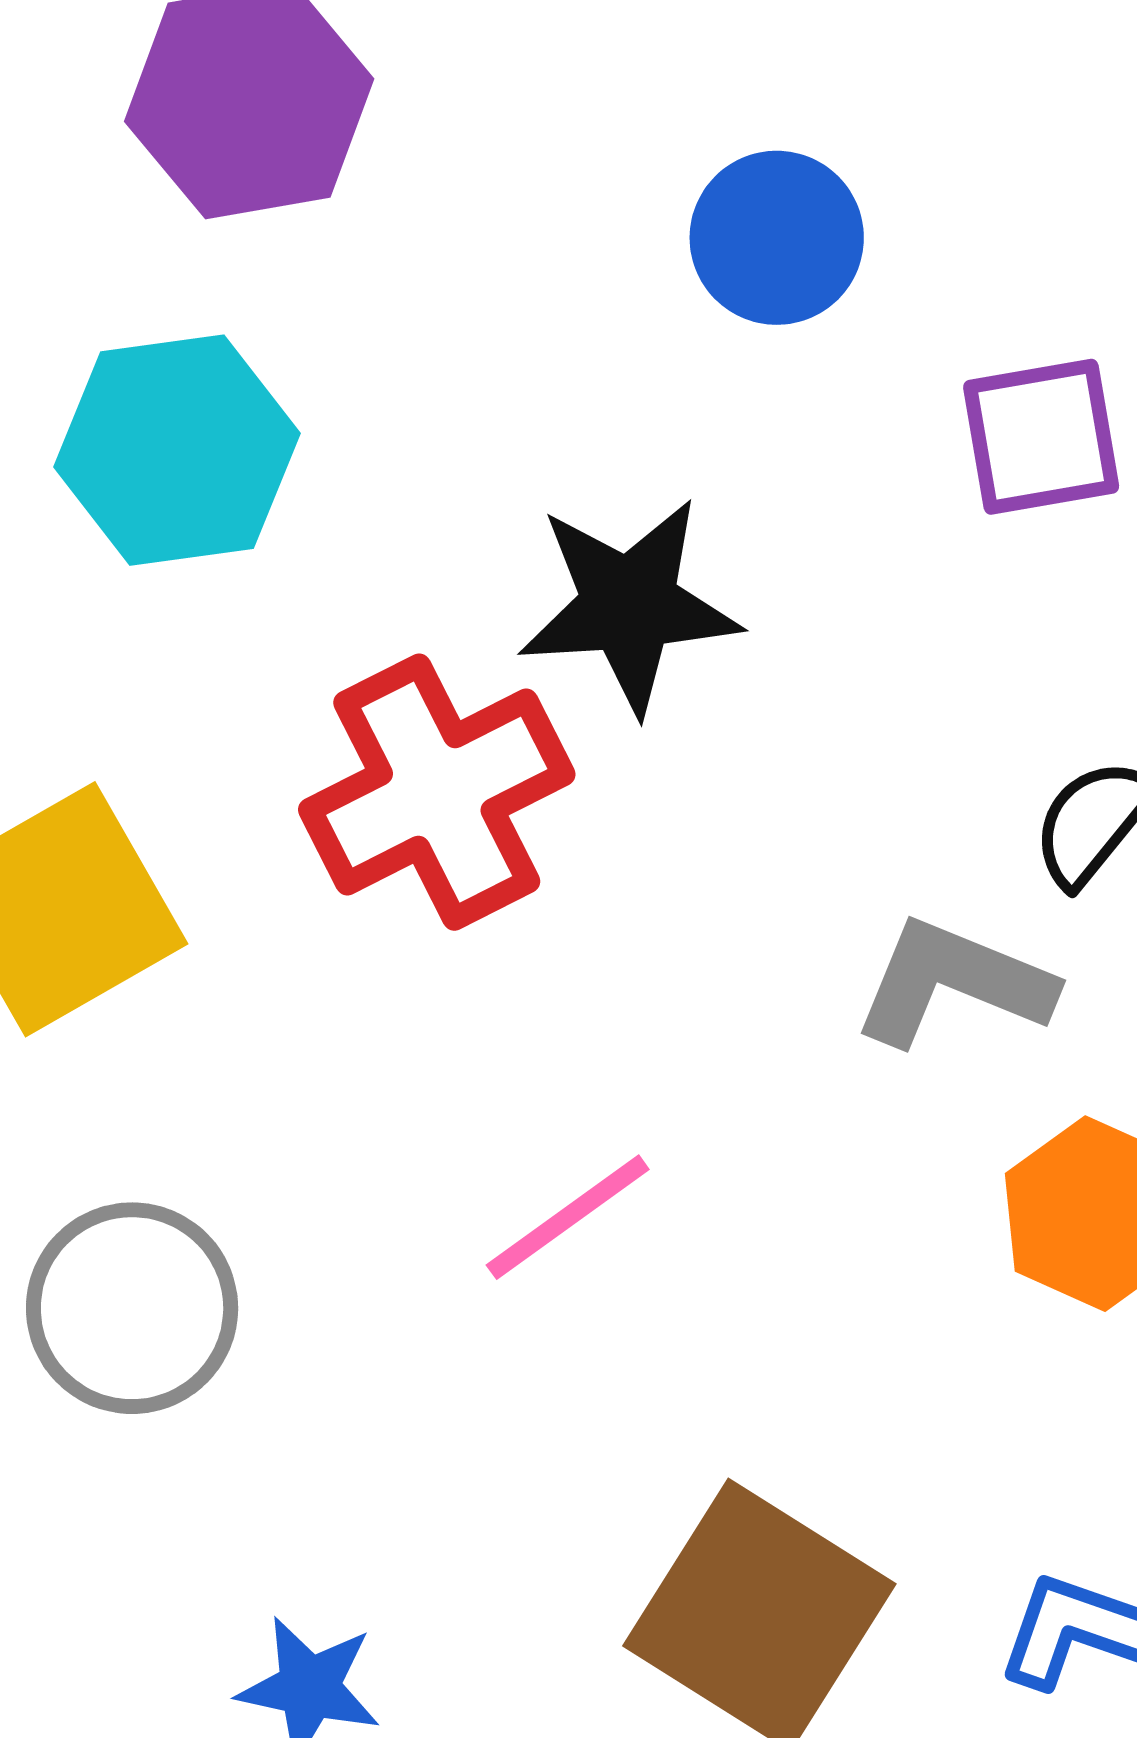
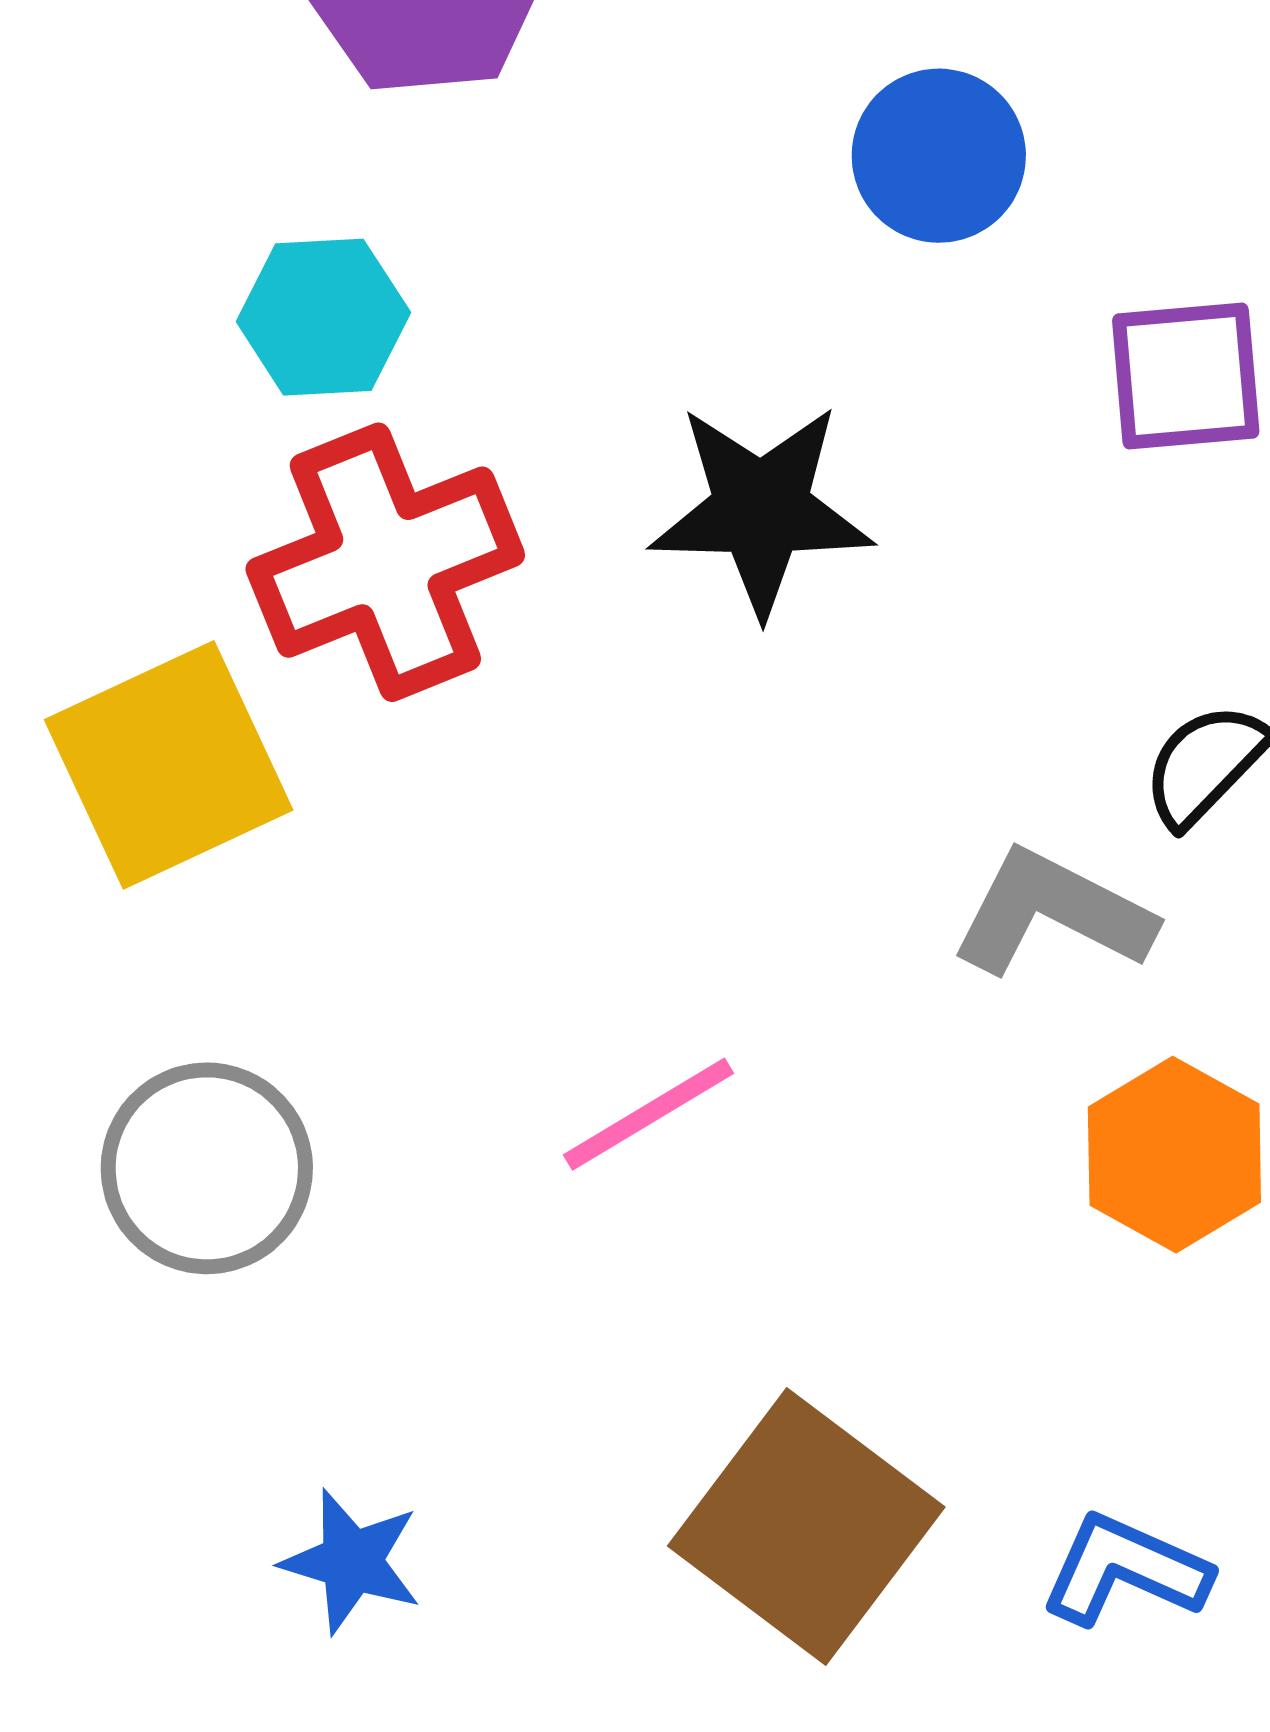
cyan hexagon: (177, 450) -> (323, 317), size x0.7
red cross: (437, 792) -> (385, 562), moved

